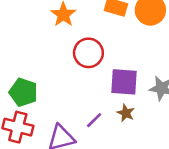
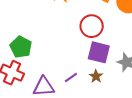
red circle: (88, 53) -> (92, 26), moved

